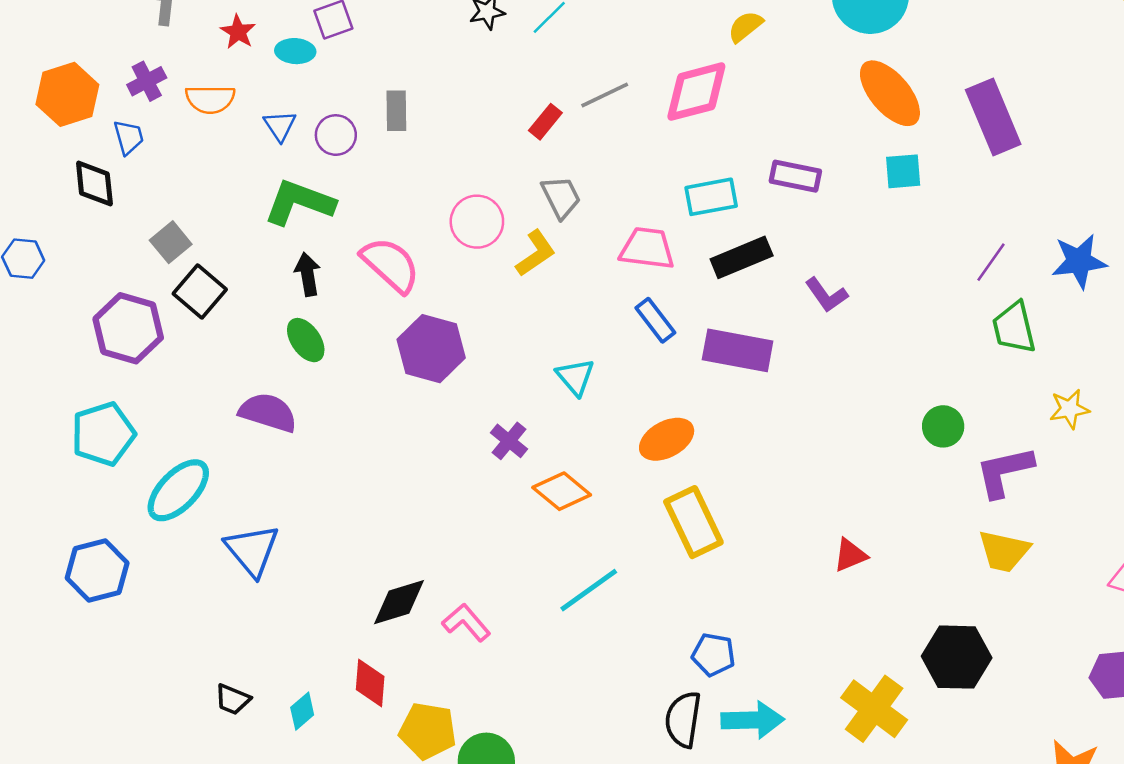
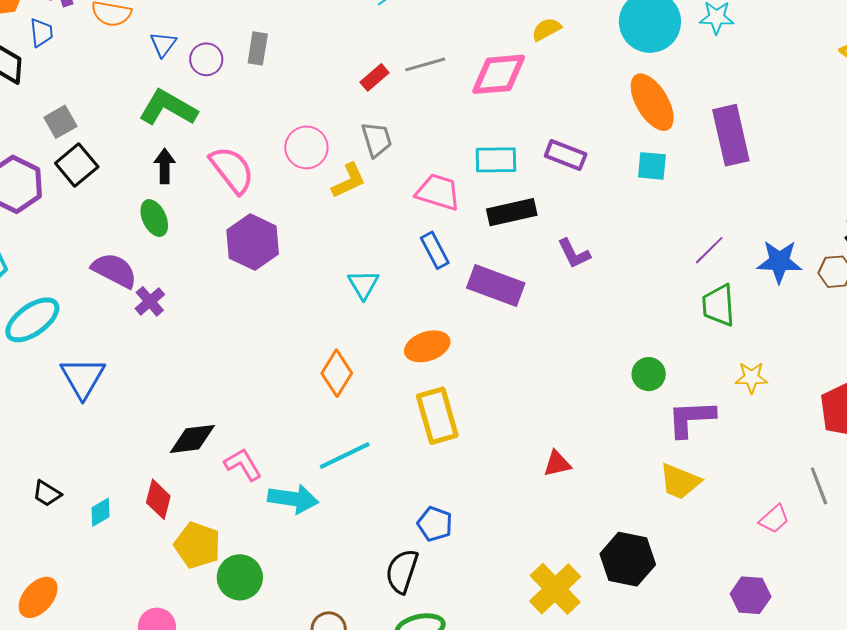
purple cross: (509, 441) -> (150, 301), moved
orange diamond: (562, 491) -> (337, 373), turned 72
cyan arrow: (753, 720) -> (293, 499), moved

